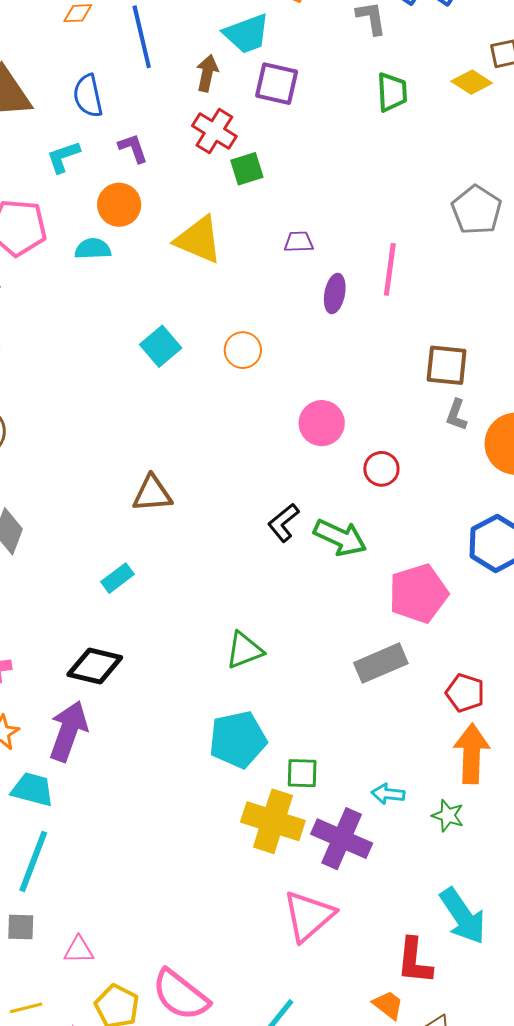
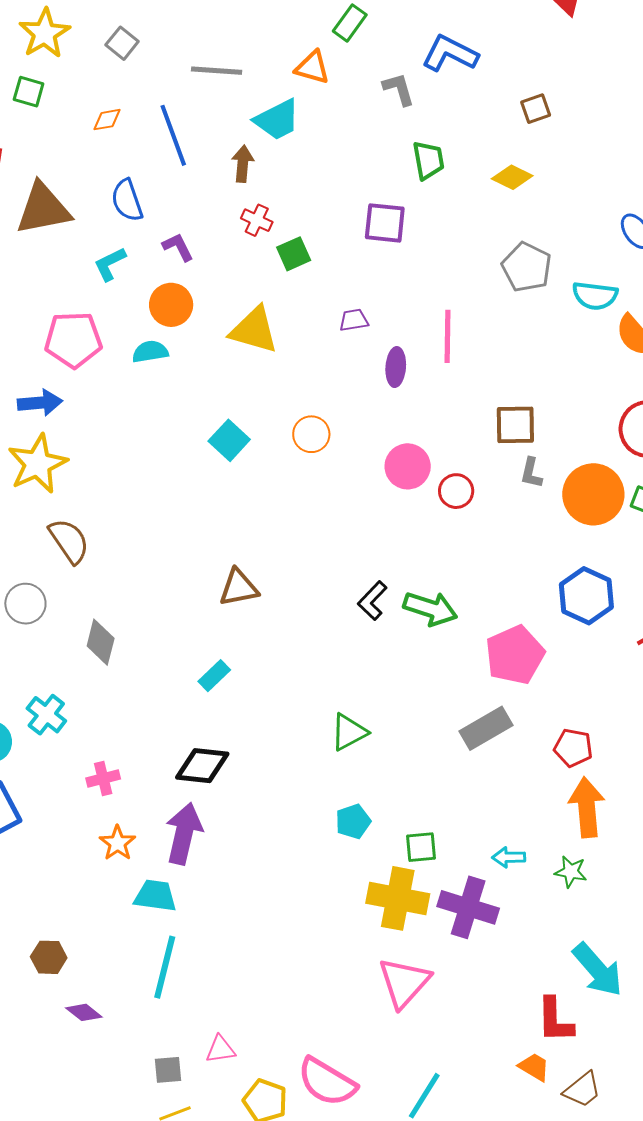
yellow diamond: (472, 82) -> (512, 177), moved
purple square: (277, 84) -> (385, 223), moved
red cross: (214, 131) -> (257, 220), size x0.7
pink circle: (322, 423) -> (408, 466), moved
red circle: (381, 469) -> (456, 491), moved
cyan pentagon: (238, 740) -> (353, 822), size x0.6
pink triangle: (309, 916) -> (404, 982), moved
gray square: (21, 927) -> (168, 1070), moved

